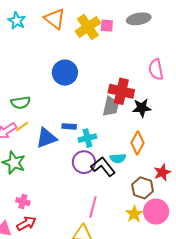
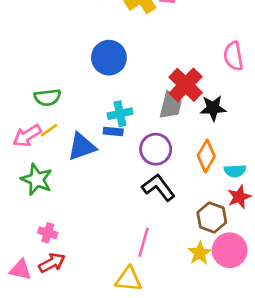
red cross: (121, 91) -> (186, 85), turned 30
cyan cross: (87, 138) -> (120, 114), moved
cyan semicircle: (118, 158) -> (235, 171), moved
purple circle: (84, 162) -> (156, 149), moved

